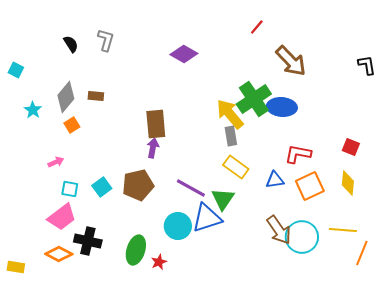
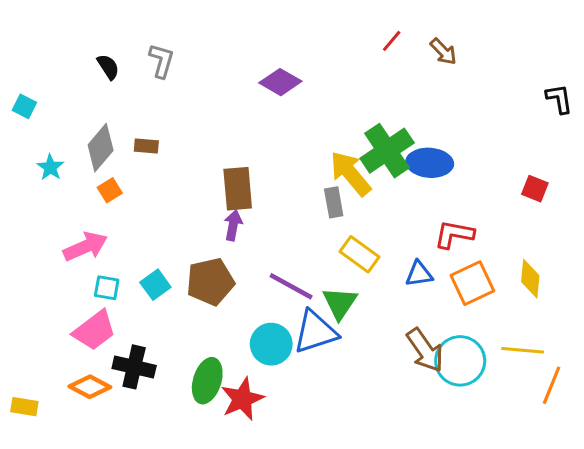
brown arrow: (291, 61) -> (443, 52), moved, size x0.6
gray rectangle: (231, 136) -> (334, 202), moved
red square: (351, 147) -> (535, 189), moved
pink arrow: (56, 162) -> (85, 247), size x1.8
red star: (159, 262) -> (242, 399), size x1.8

